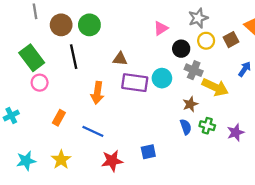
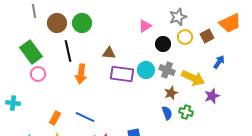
gray cross: (194, 70) -> (167, 70), moved
orange arrow: (97, 93) -> (81, 74), moved
cyan cross: (11, 115) -> (13, 103), turned 32
orange rectangle: (59, 118) -> (55, 118), moved
purple star: (236, 132) -> (212, 96), moved

